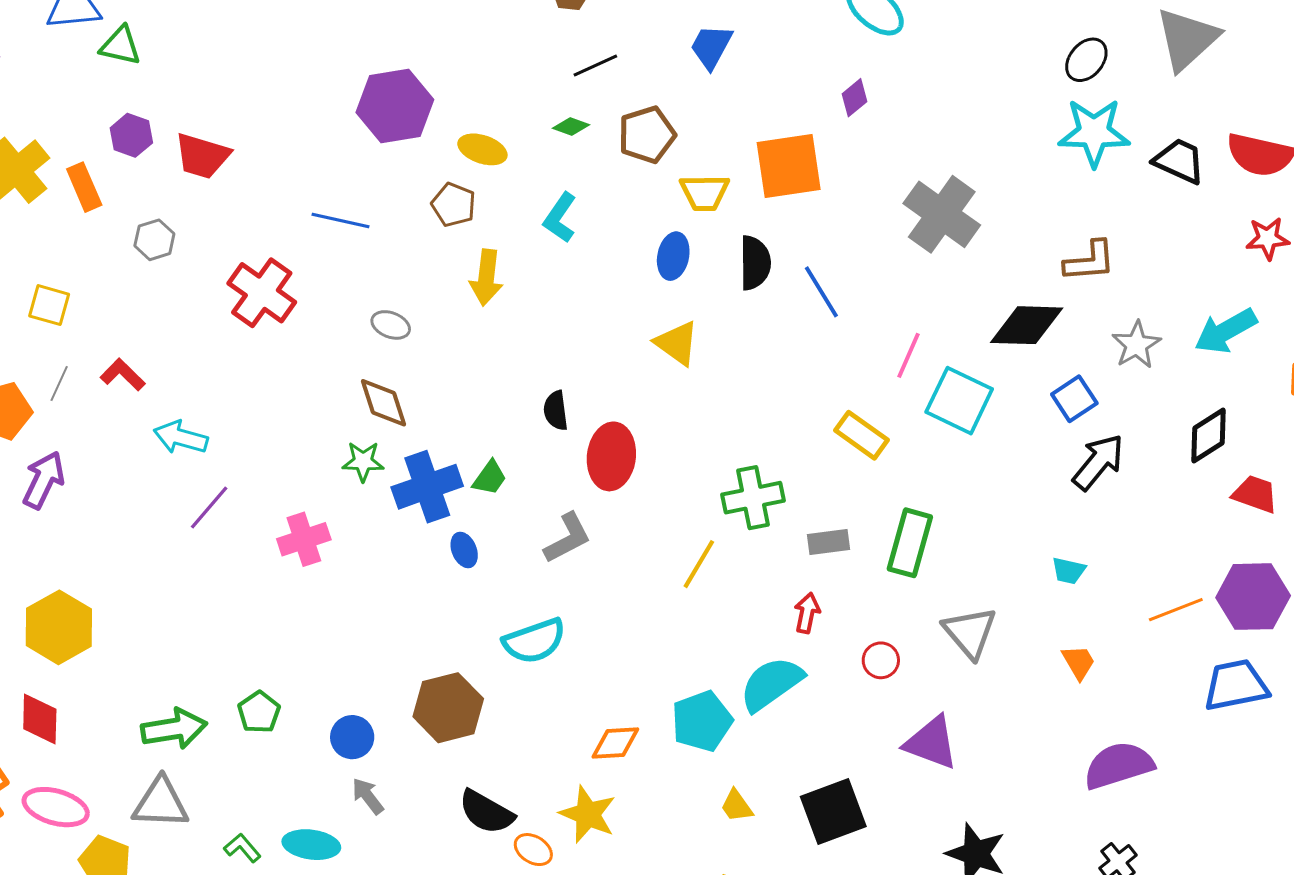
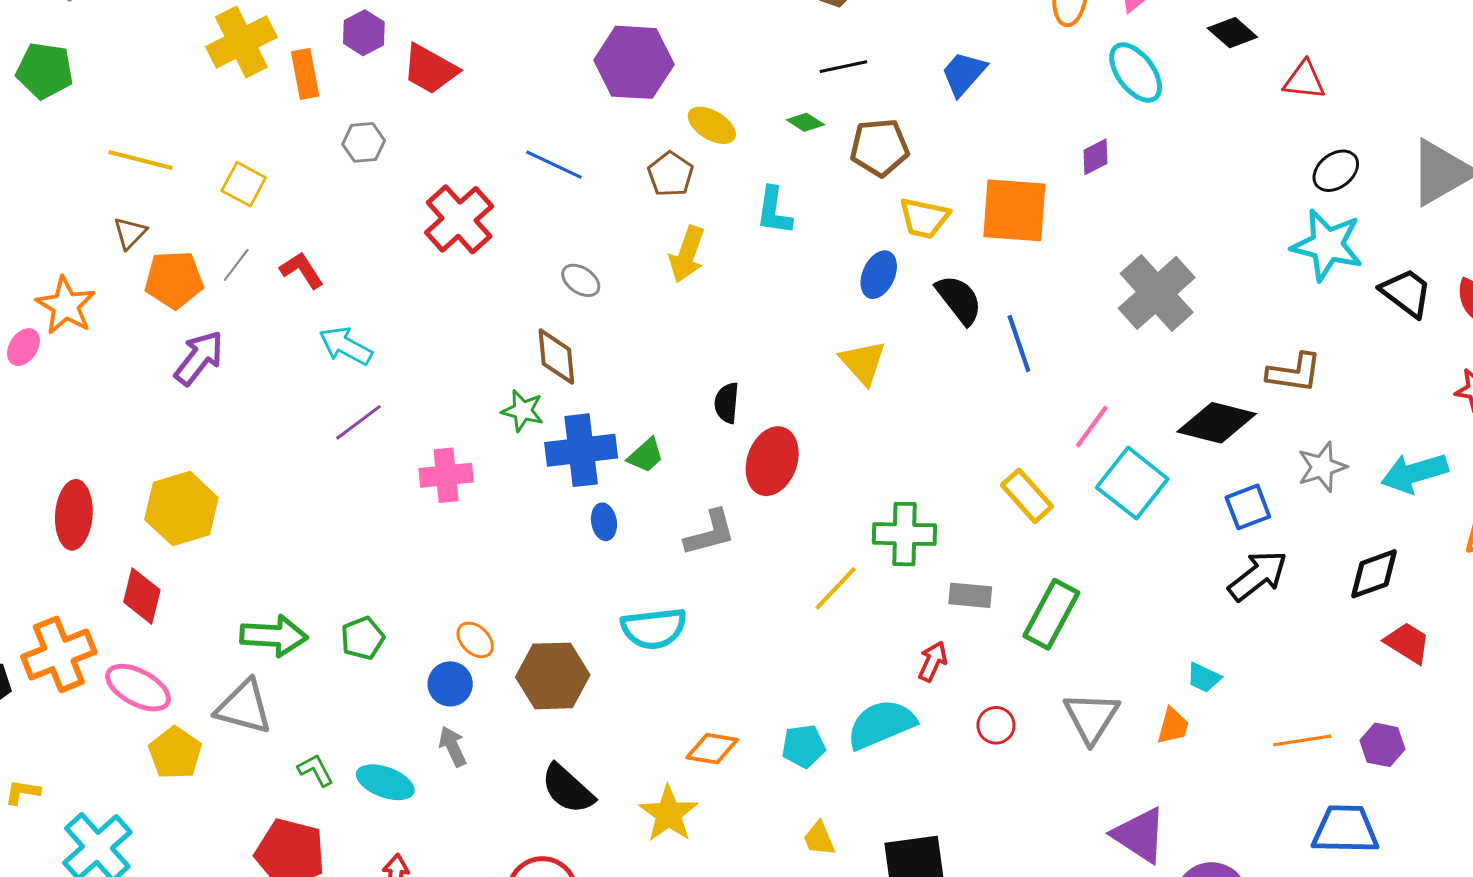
cyan L-shape: (560, 218) -> (774, 211), turned -39
black semicircle: (755, 263) -> (959, 300), turned -50
purple hexagon: (1253, 597) -> (1382, 745), size x0.6
orange trapezoid: (1079, 662) -> (1173, 726), moved, turned 33
cyan pentagon: (702, 721) -> (804, 746), size x0.7
purple triangle: (931, 743) -> (1140, 835), moved
orange ellipse: (533, 850) -> (475, 640), moved

